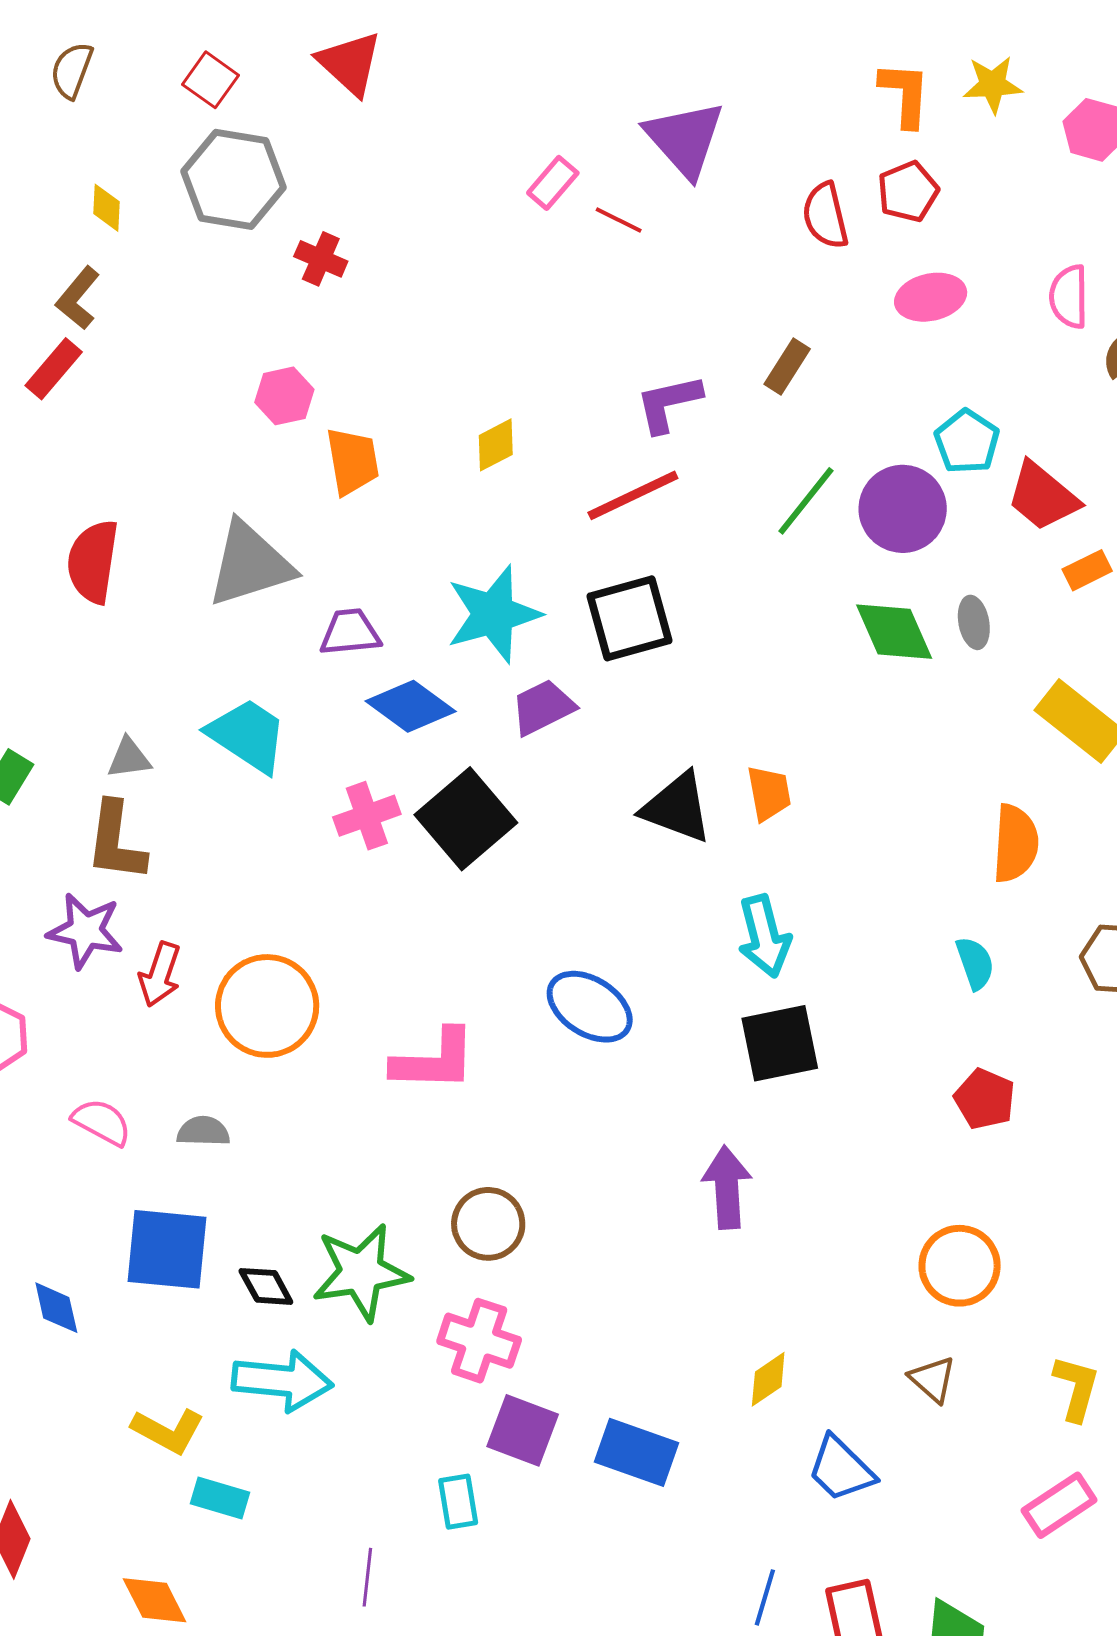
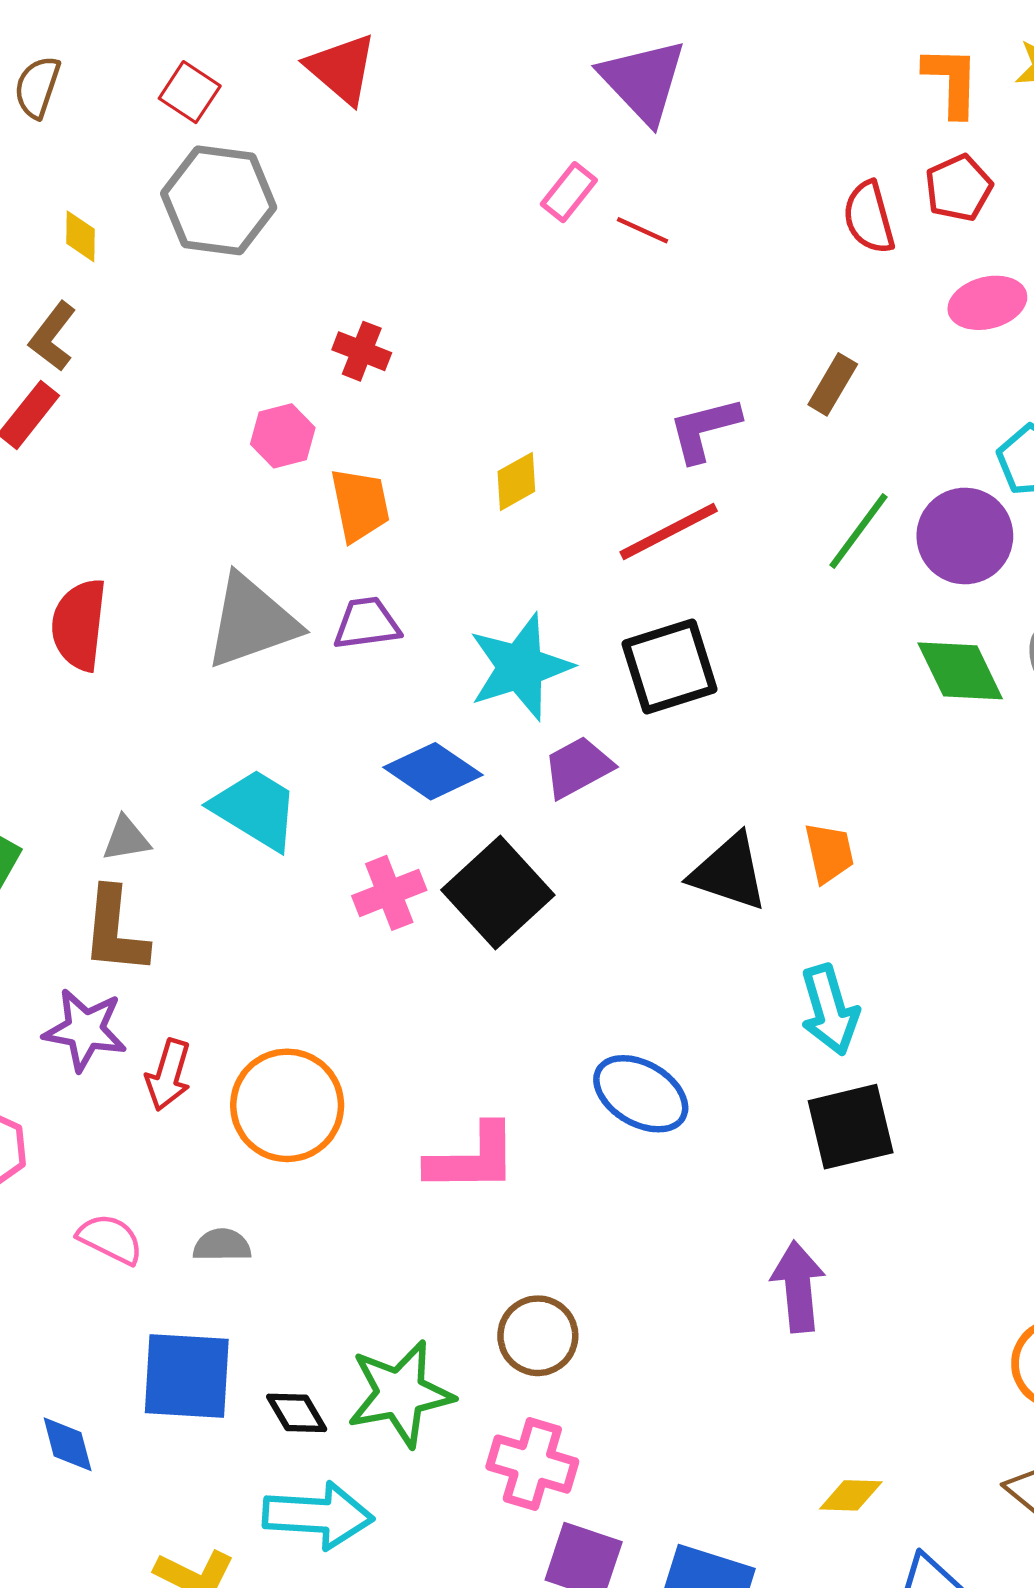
purple triangle: (685, 139) -> (643, 81), moved
red cross: (321, 259) -> (362, 351), moved
purple trapezoid: (350, 632) -> (367, 623), moved
yellow diamond: (768, 1379) -> (851, 1495), turned 38

